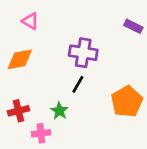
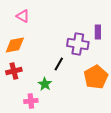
purple rectangle: (133, 26) -> (98, 32), moved, turned 64
purple cross: (83, 53) -> (78, 44), moved
red cross: (18, 111) -> (14, 71), moved

